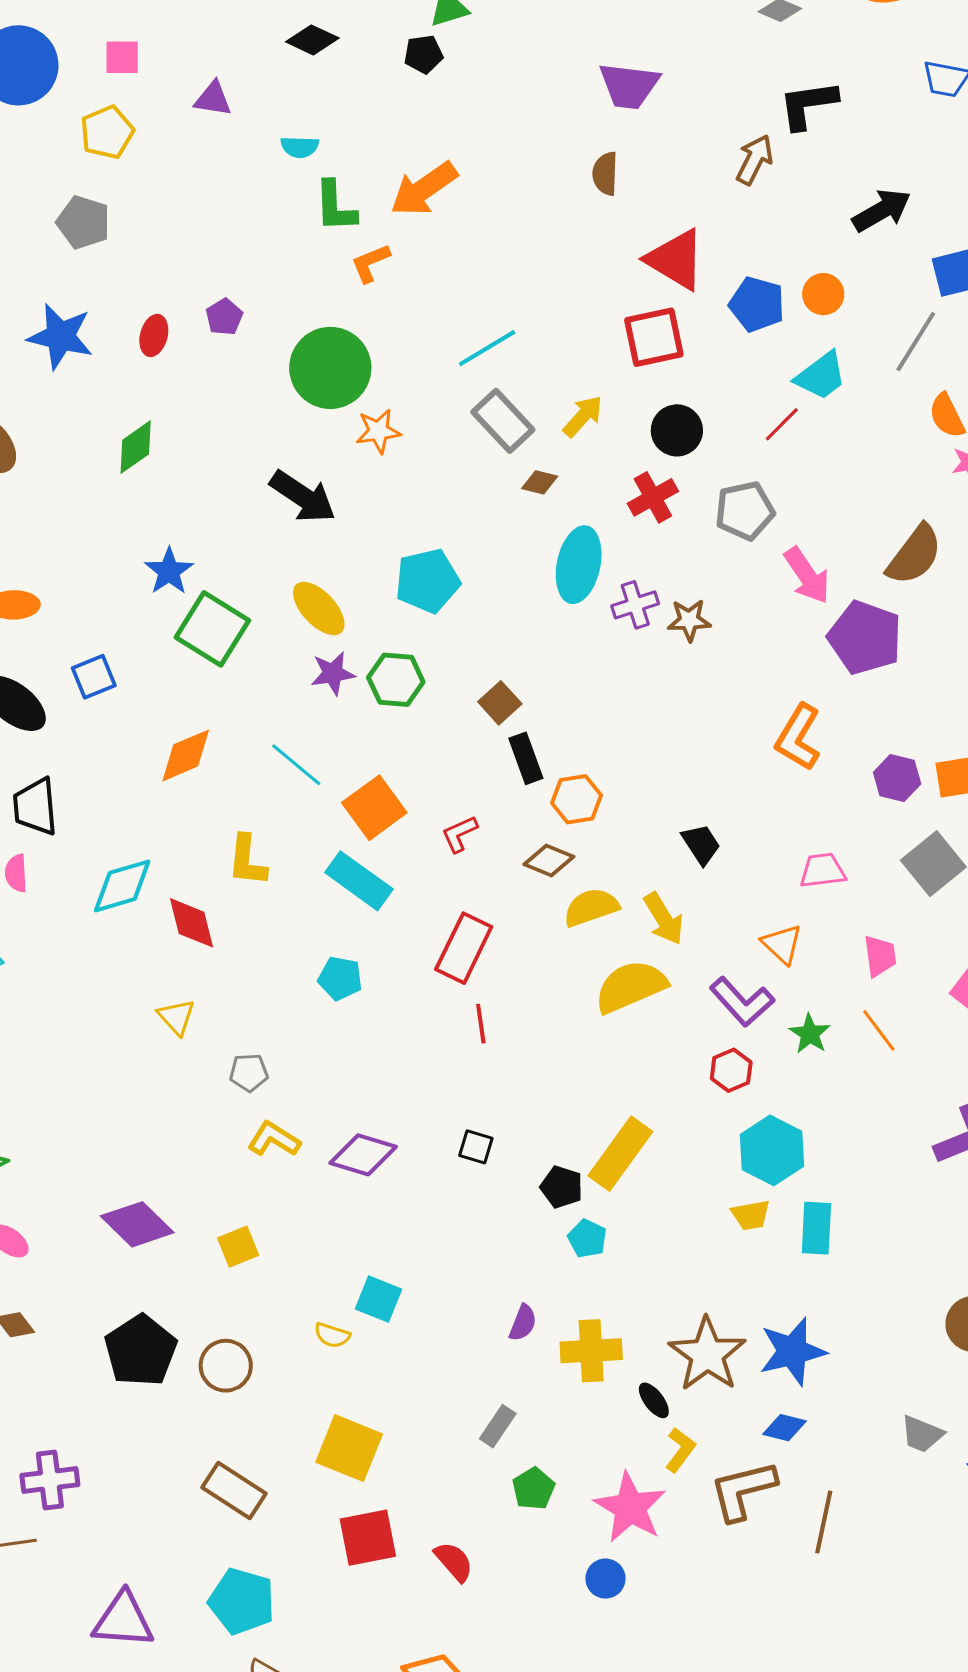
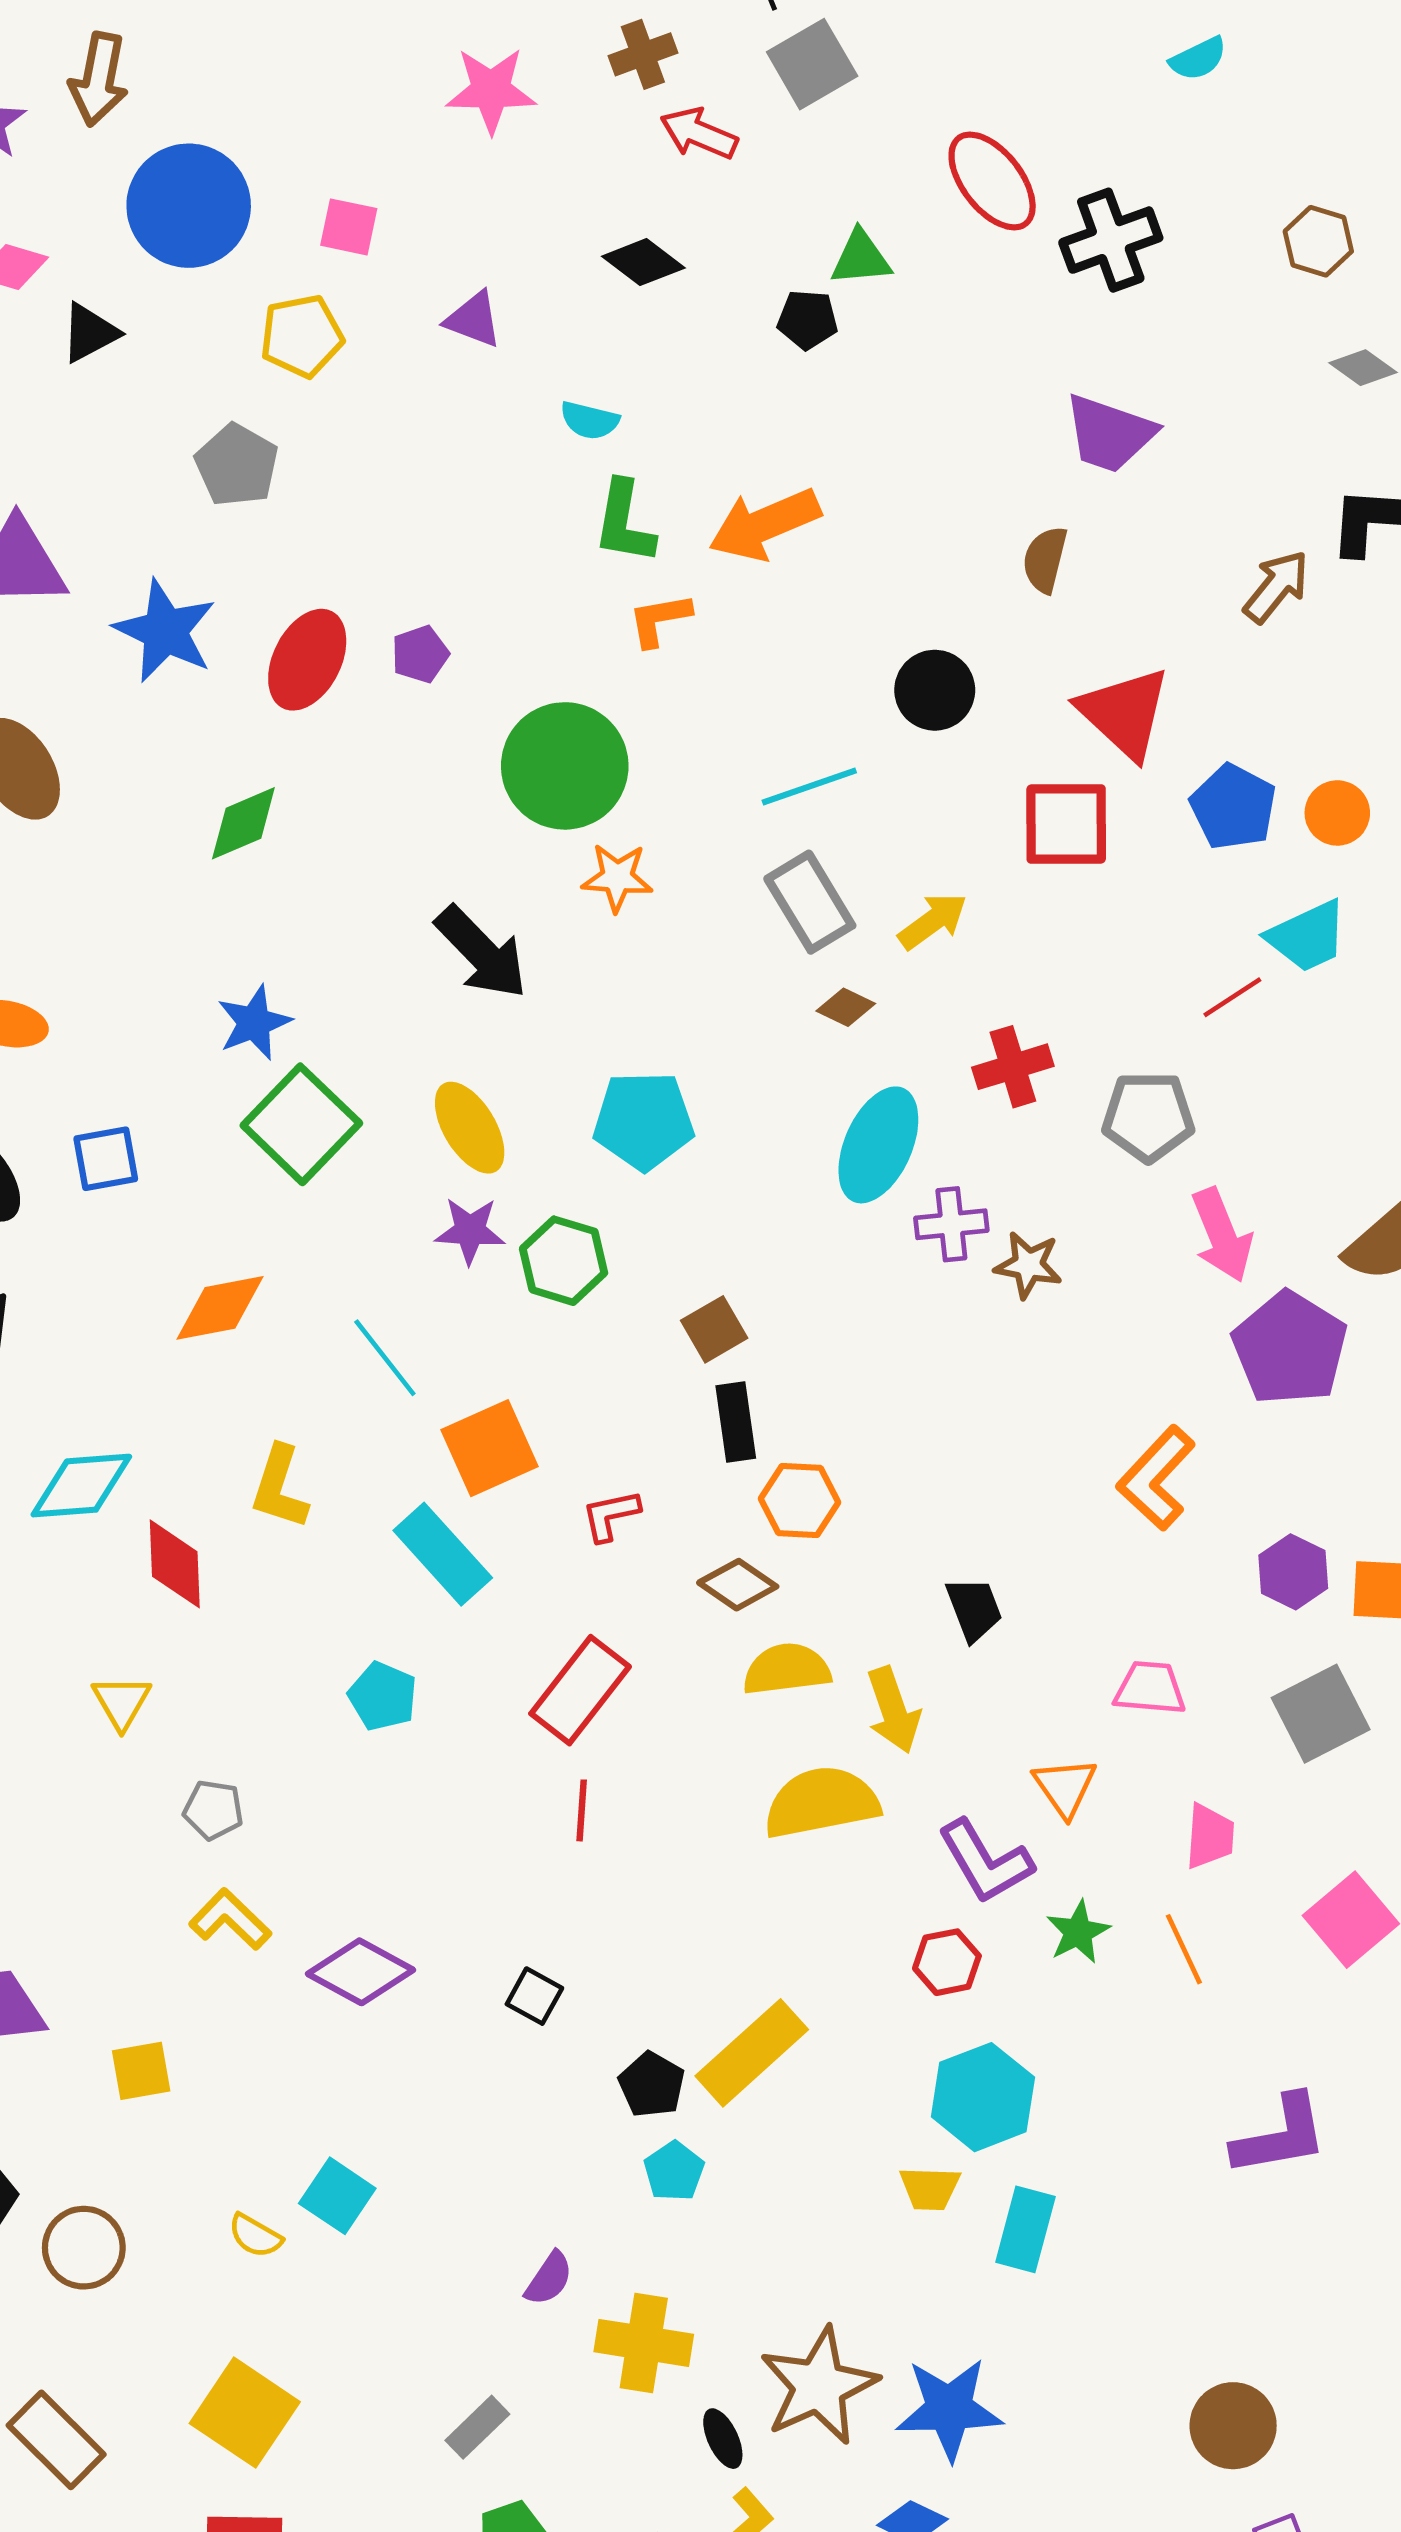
red ellipse: (154, 335) -> (307, 660), size x1.6
black circle: (677, 430) -> (935, 690), moved

